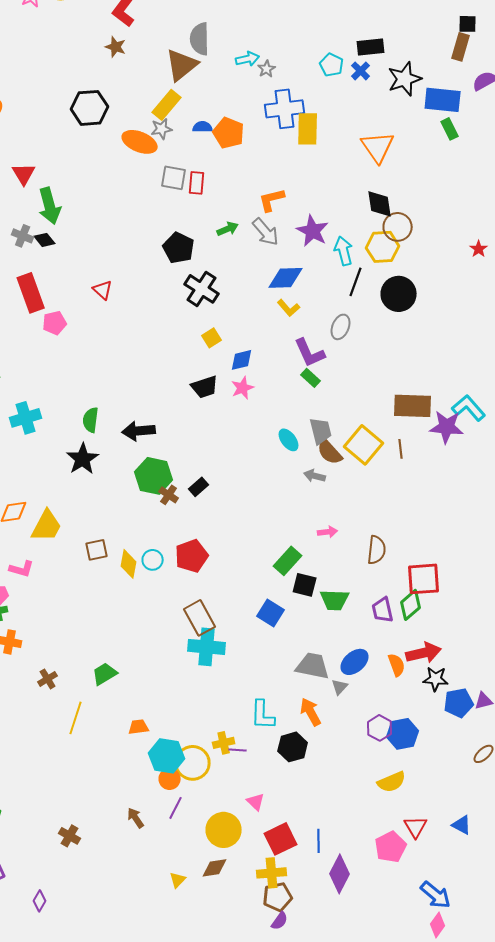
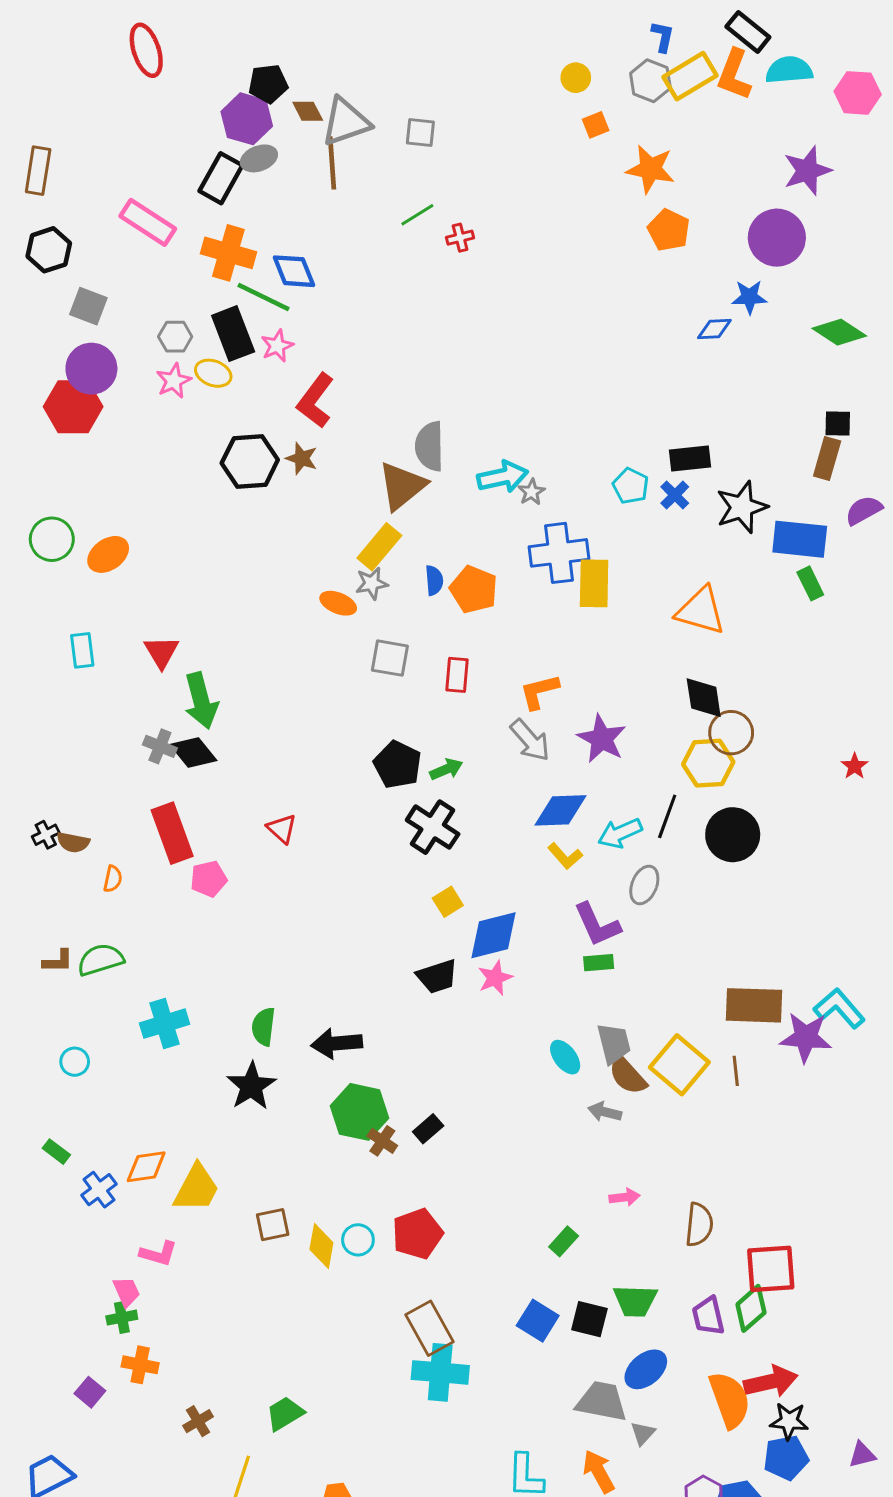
cyan arrow: (248, 59) -> (503, 477), size x1.4
black hexagon: (90, 108) -> (250, 462), moved
blue semicircle: (203, 127) -> (434, 580), turned 84
orange ellipse: (140, 142) -> (338, 603), size x0.7
orange triangle: (378, 147) -> (701, 611), turned -39
red rectangle: (197, 183) -> (457, 675), moved
green arrow: (228, 229) -> (446, 769), moved
black diamond: (45, 240) -> (193, 752), size x1.4
cyan arrow: (344, 251) -> (620, 833), moved, turned -100
blue diamond: (242, 360) -> (494, 935), size x1.5
green rectangle: (311, 378) -> (599, 963), turned -48
green rectangle: (288, 561) -> (564, 1241), size x0.7
black square: (305, 585) -> (589, 1319), moved
blue ellipse: (355, 662) -> (646, 1369), moved
orange semicircle: (397, 665) -> (730, 1400), size x1.6
blue pentagon: (459, 703) -> (786, 1458), moved

